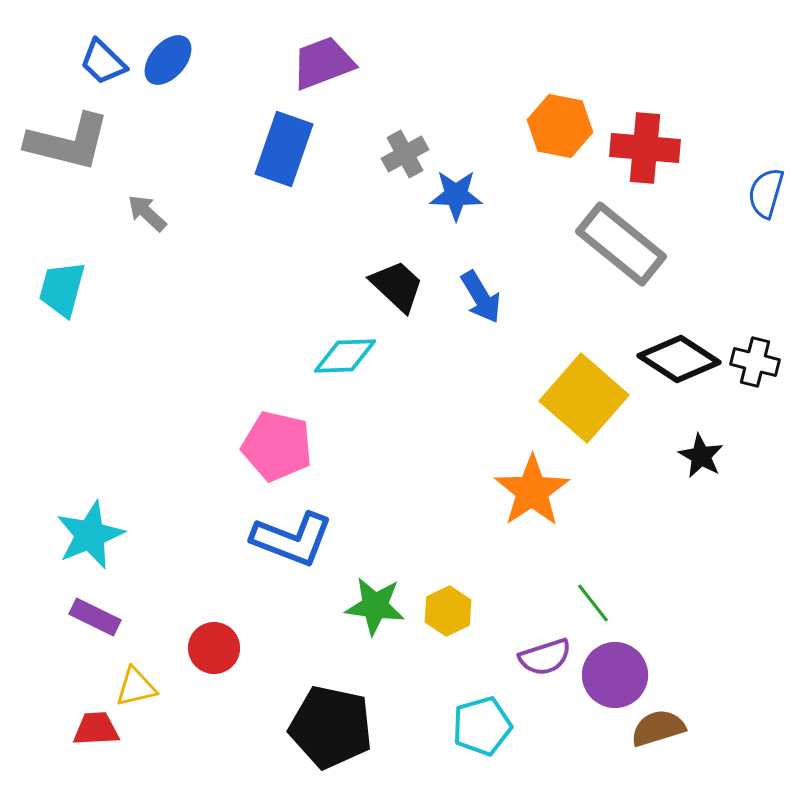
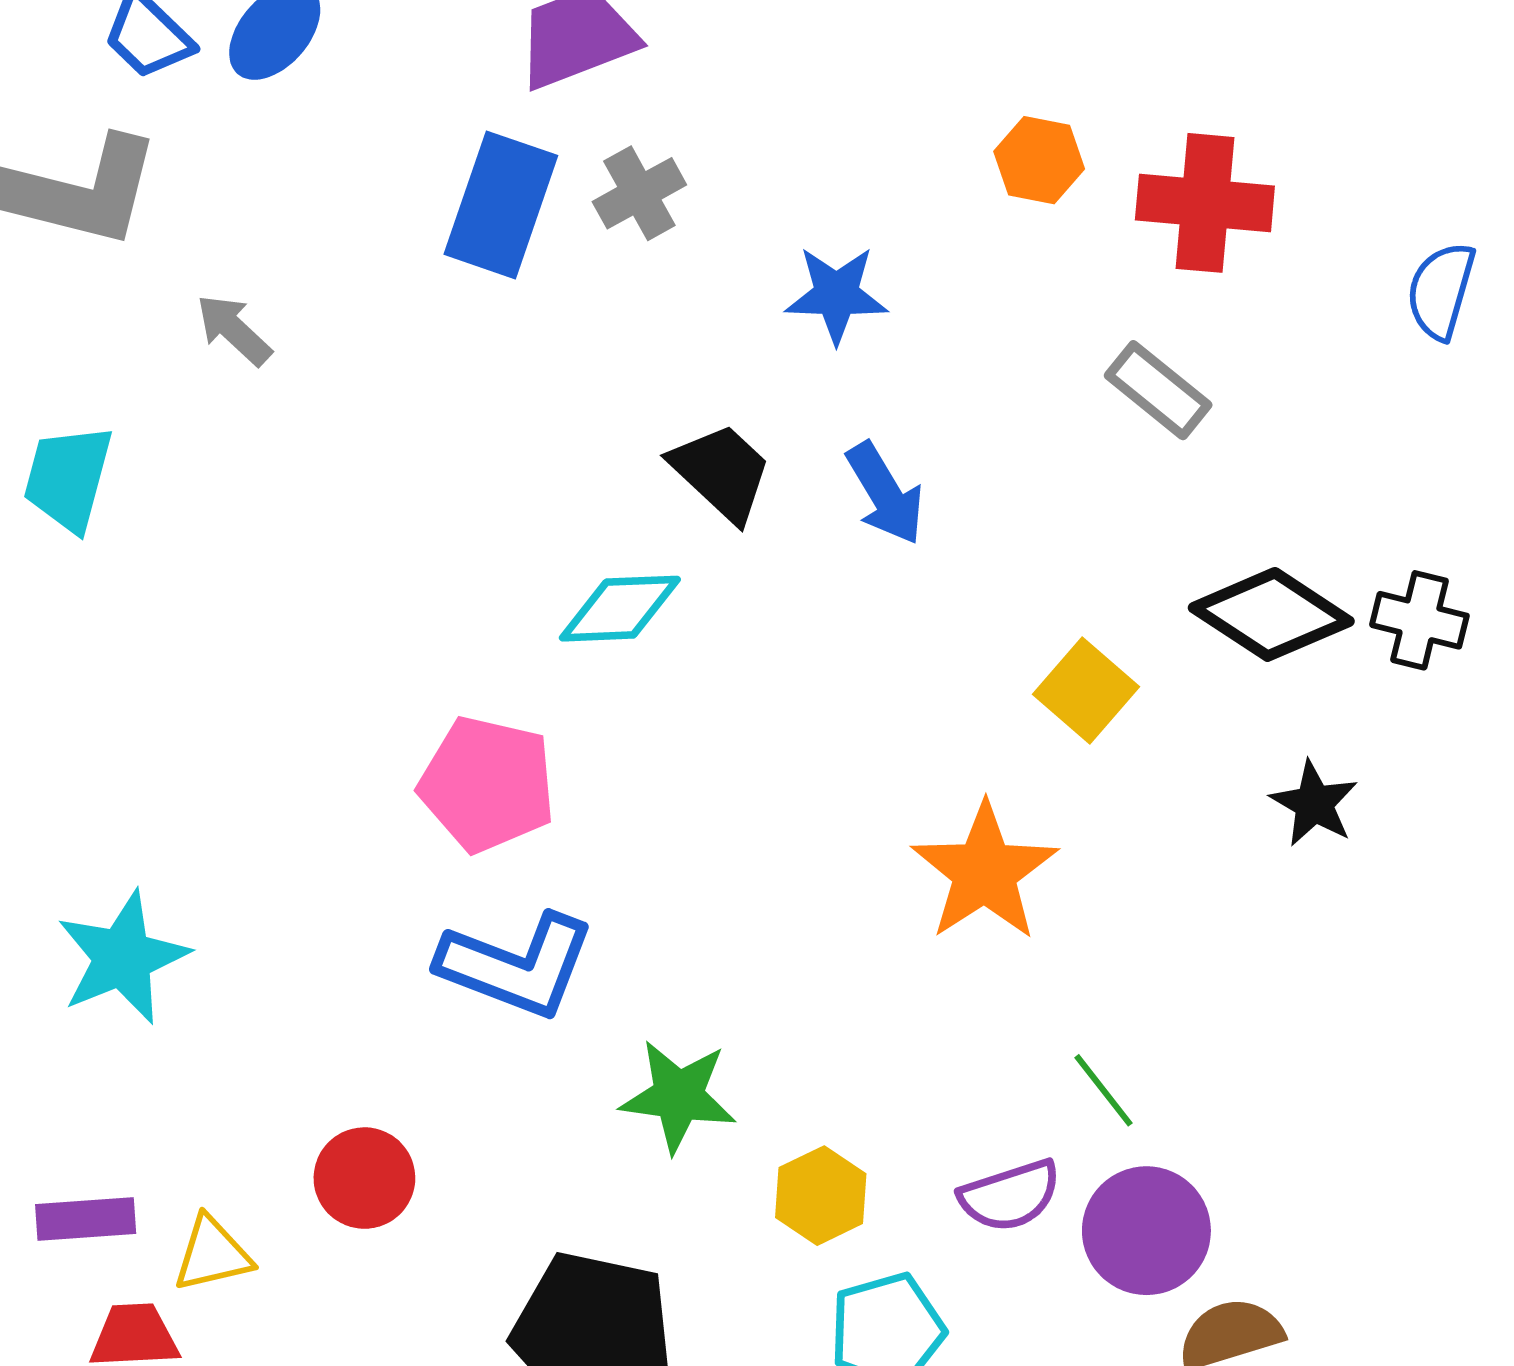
orange hexagon: (560, 126) -> (1039, 160), size x0.7
gray cross: (405, 154) -> (639, 193), moved
gray rectangle: (621, 244) -> (1158, 390), size x0.6
yellow square: (584, 398) -> (1086, 691), size x0.6
yellow hexagon: (448, 611) -> (821, 1196), moved
purple rectangle: (95, 617) -> (86, 1219), moved, turned -30

